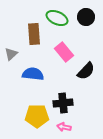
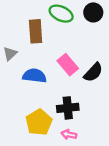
pink rectangle: (64, 52) -> (68, 65), moved
yellow pentagon: (37, 116) -> (39, 122), turned -30

